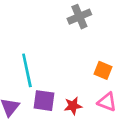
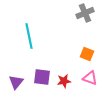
gray cross: (79, 17) -> (85, 13), moved
cyan line: (27, 70) -> (29, 36), moved

